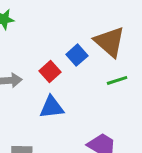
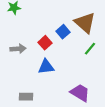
green line: (117, 80) -> (90, 49), turned -32

